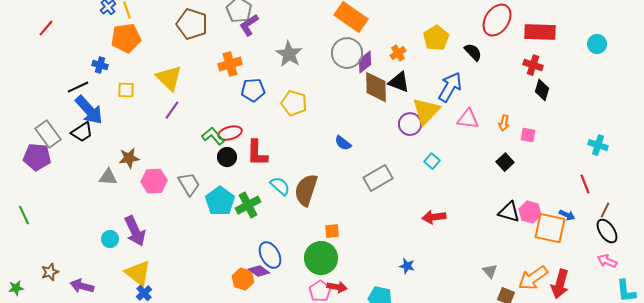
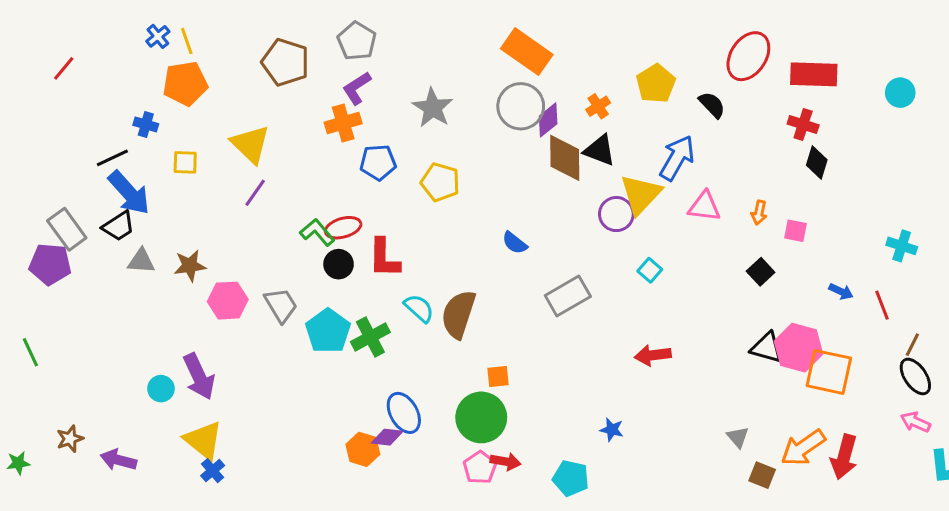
purple L-shape: (249, 25) -> (357, 88), moved
gray triangle: (108, 177) -> (141, 261), moved
pink hexagon: (530, 212) -> (799, 348), size x1.4
blue arrow: (567, 215) -> (841, 291), moved
purple diamond: (259, 271) -> (387, 437), turned -30

